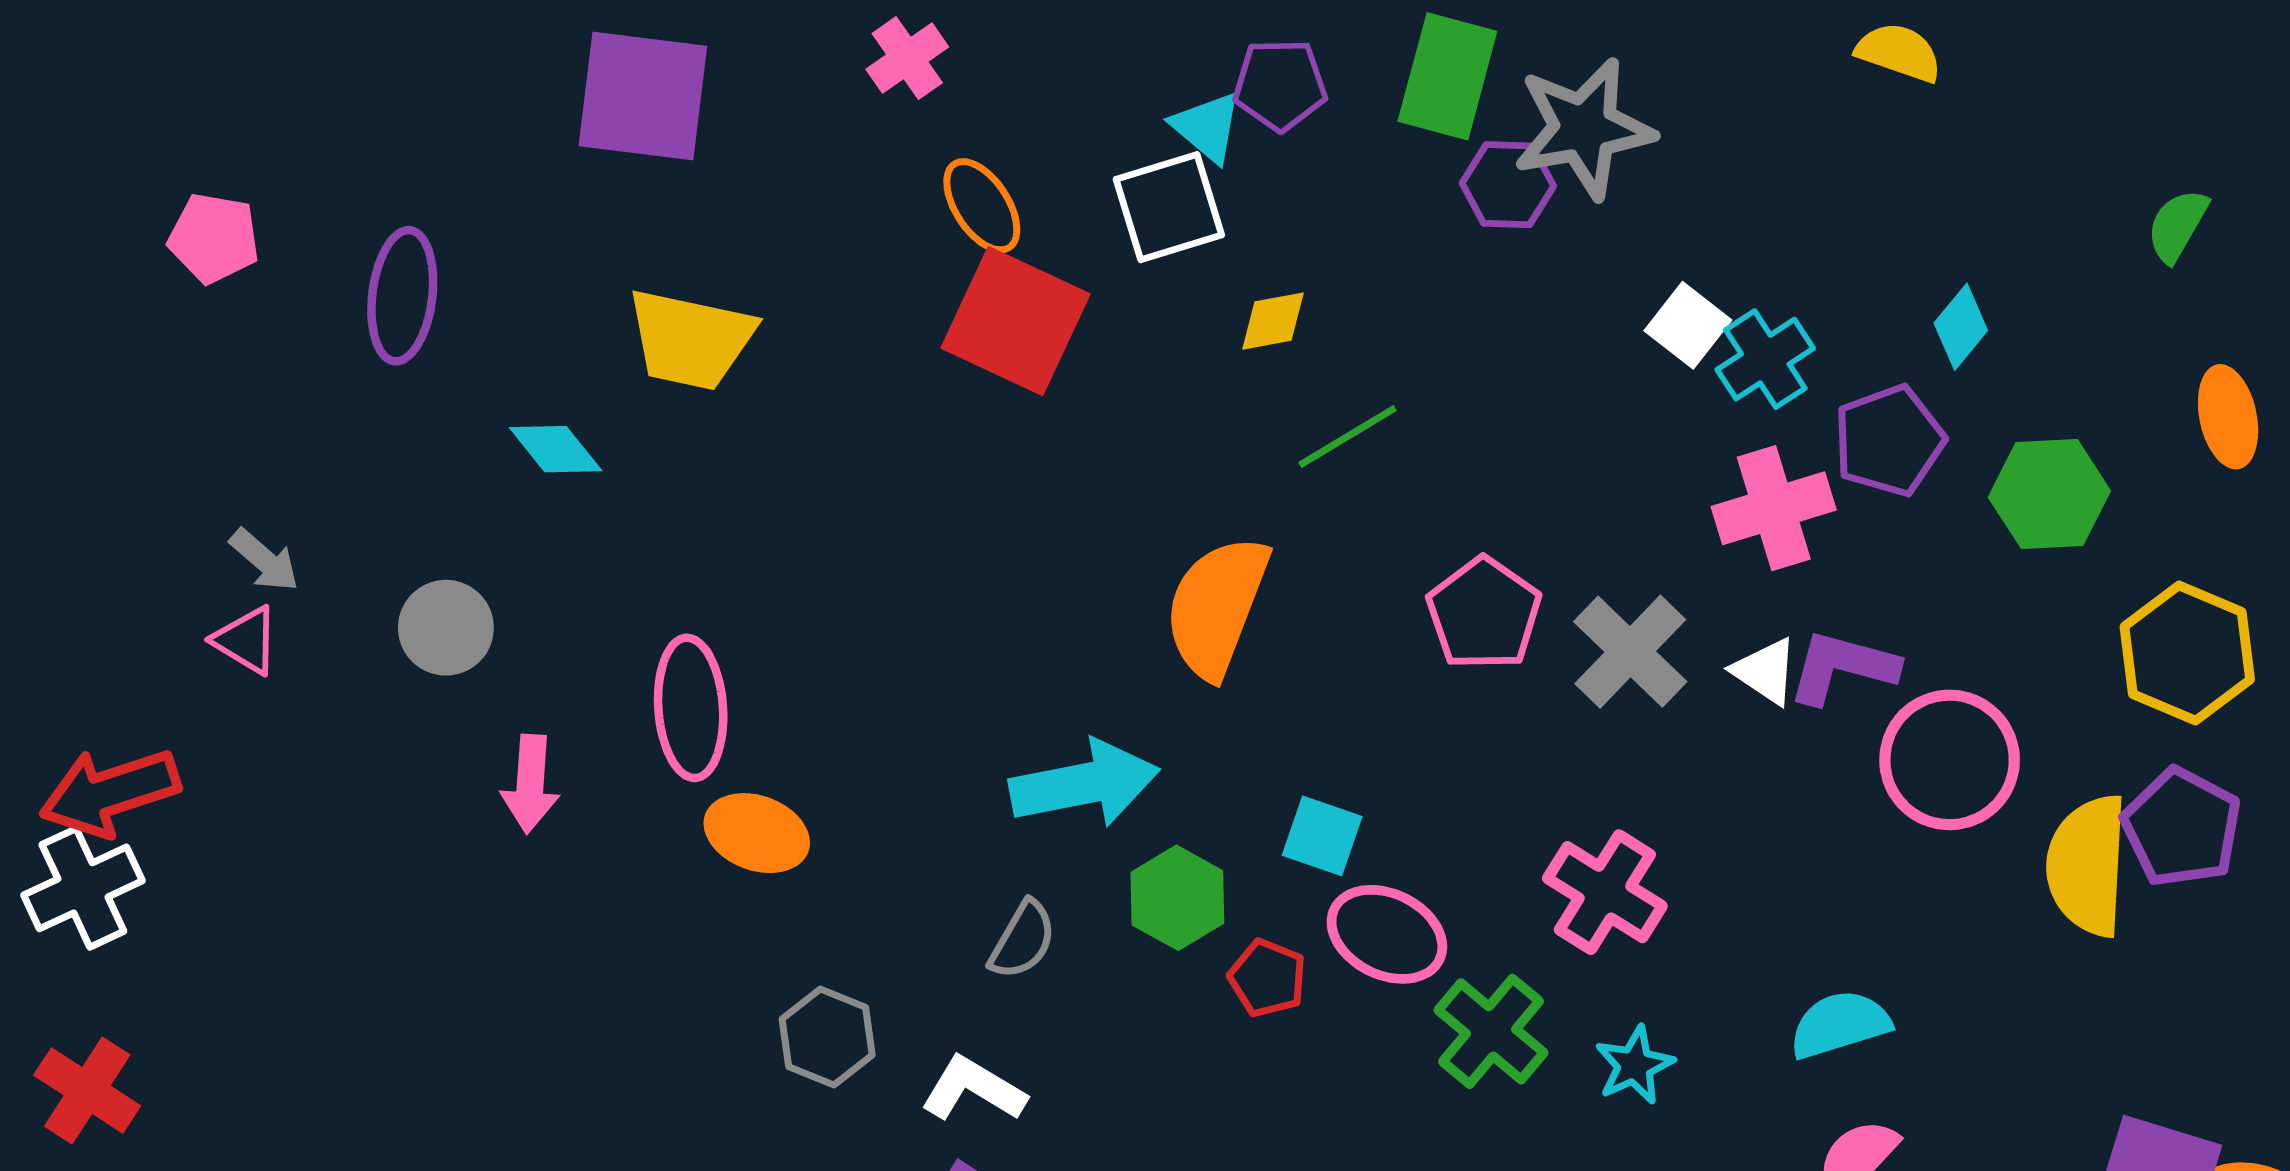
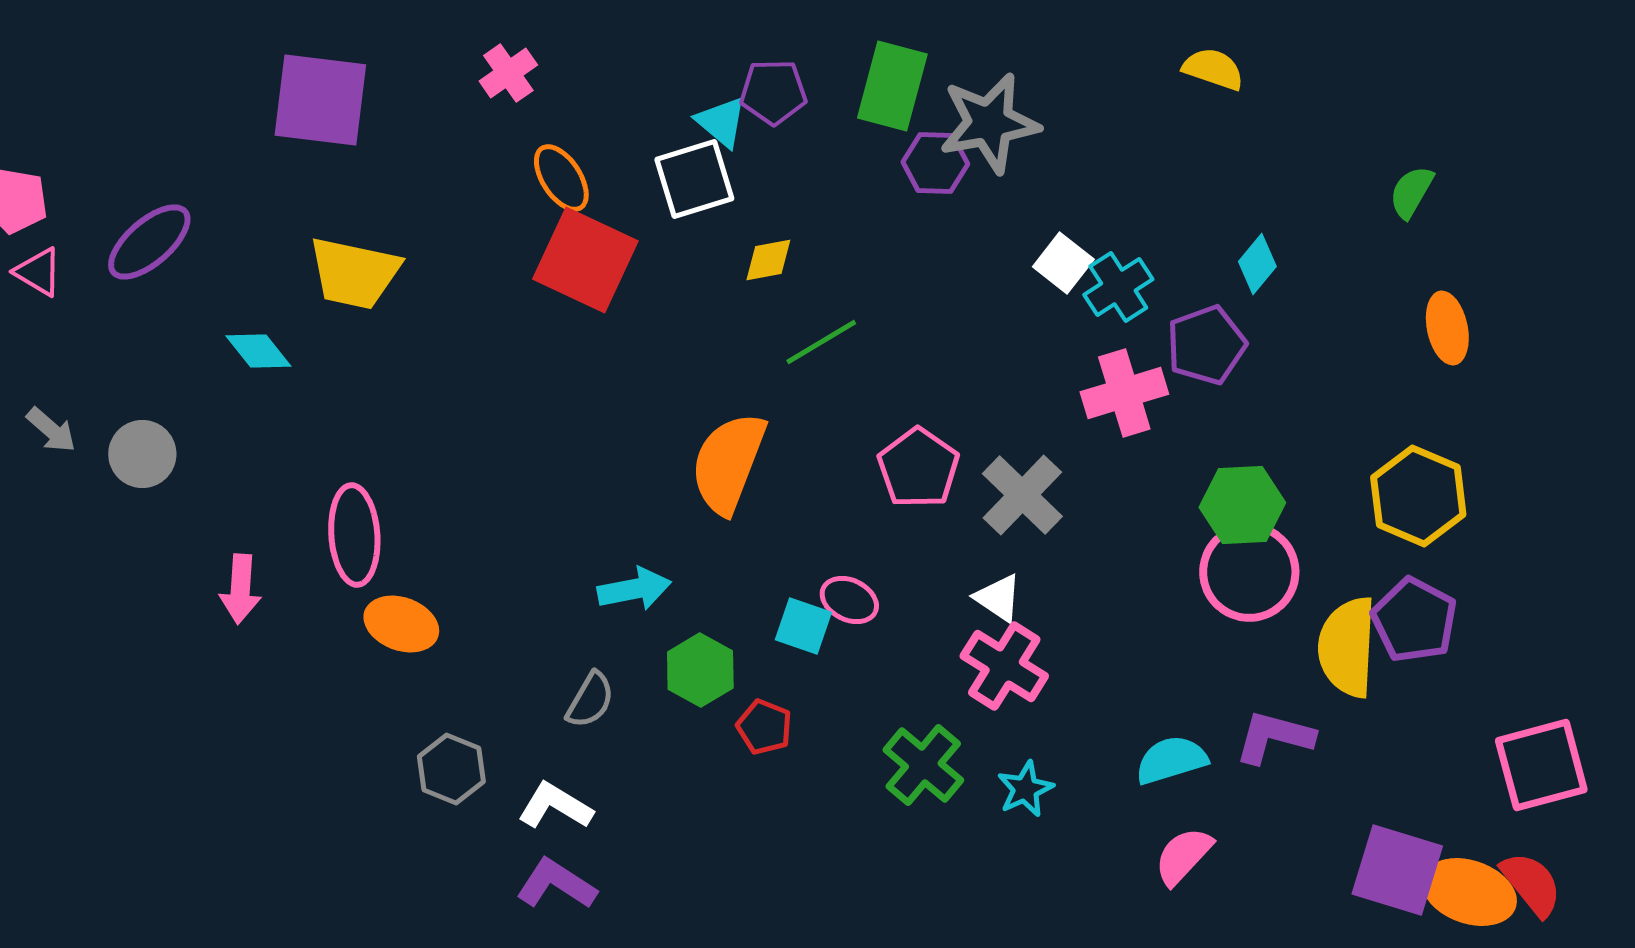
purple ellipse: (402, 296) -> (149, 242), turned 42
green hexagon: (2049, 494) -> (1242, 505), moved
gray circle: (446, 628) -> (142, 454), moved
pink triangle: (246, 640) -> (38, 272), moved
purple L-shape: (1843, 667) -> (1274, 737), moved
white triangle: (1765, 671) -> (998, 598), moved
cyan arrow: (1084, 784) -> (634, 589), size x0.7
pink ellipse: (1387, 934) -> (849, 600), moved, size x0.7

